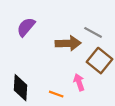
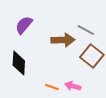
pink arrow: (79, 82) -> (73, 86), moved, turned -56
black diamond: (21, 88) -> (19, 63), moved

